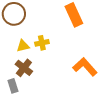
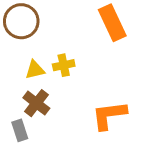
orange L-shape: (85, 67) -> (109, 115), moved, turned -55

